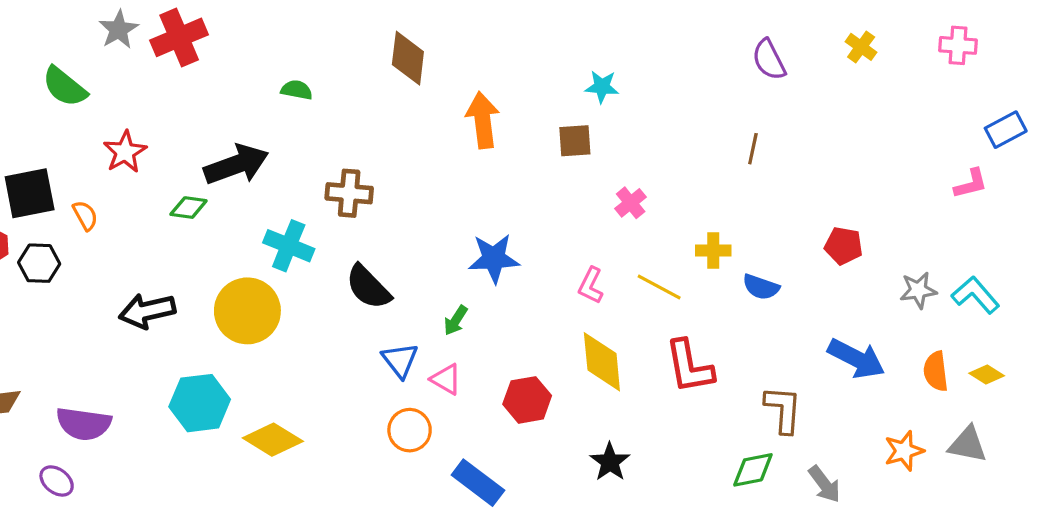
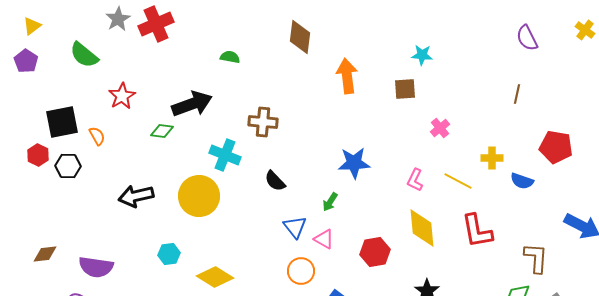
red pentagon: (844, 246) -> (556, 147), moved, size x1.4
black semicircle: (368, 287) -> (275, 181), size x0.7
cyan hexagon: (200, 403) -> (169, 254), size x0.6

